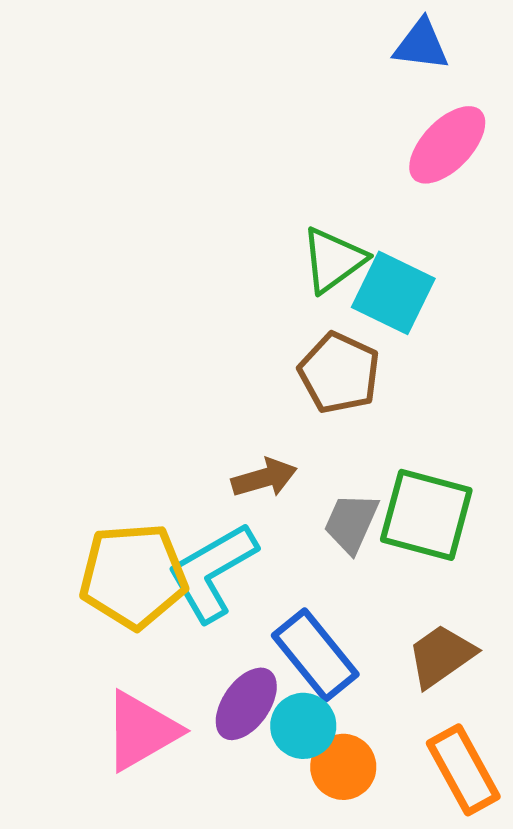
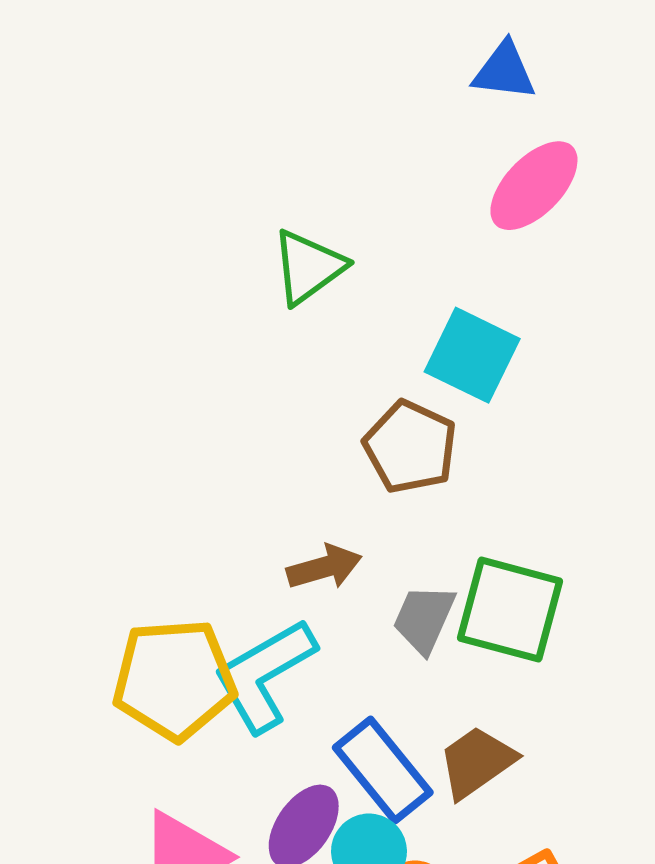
green triangle: (333, 260) -> (308, 267), moved
brown trapezoid: (441, 656) -> (477, 762), moved

